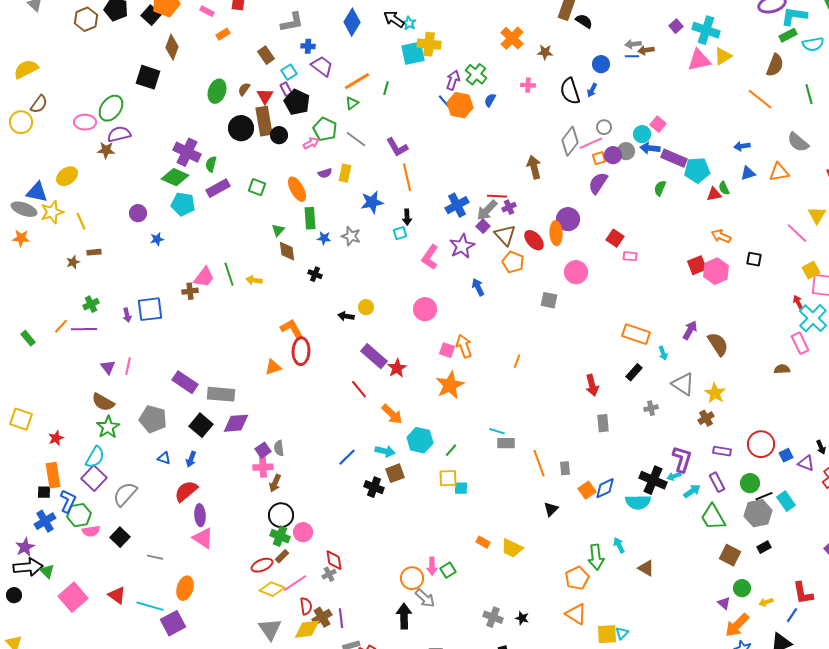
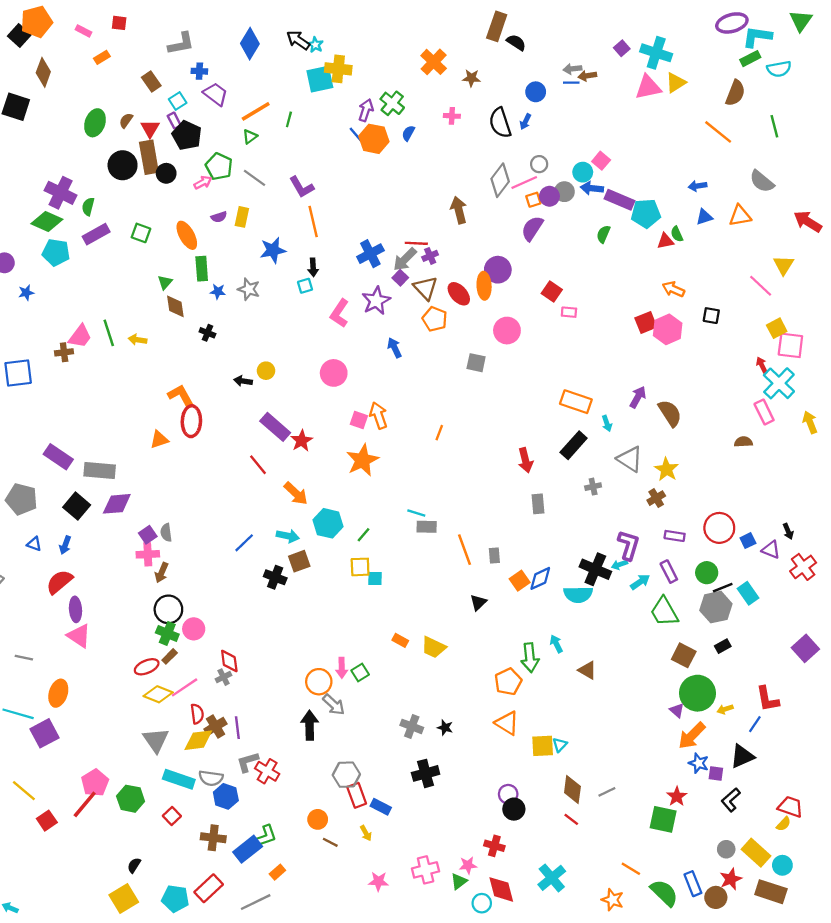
black rectangle: (634, 372) -> (574, 445), size x1.4
green circle: (742, 588) -> (697, 693), size x1.8

